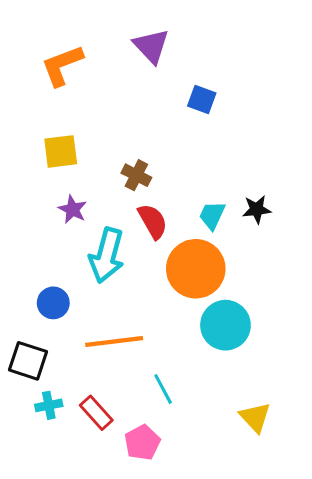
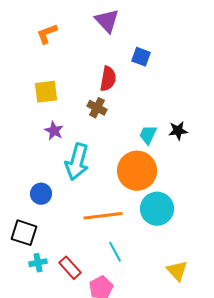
orange L-shape: (62, 65) -> (47, 34), size x0.7
red semicircle: (153, 221) -> (108, 79), moved, turned 40
orange line: (114, 342) -> (103, 216), moved

